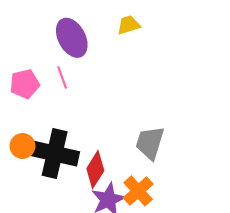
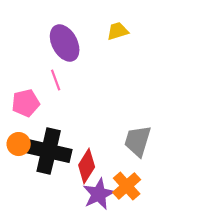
pink pentagon: (25, 84) -> (26, 103), moved

